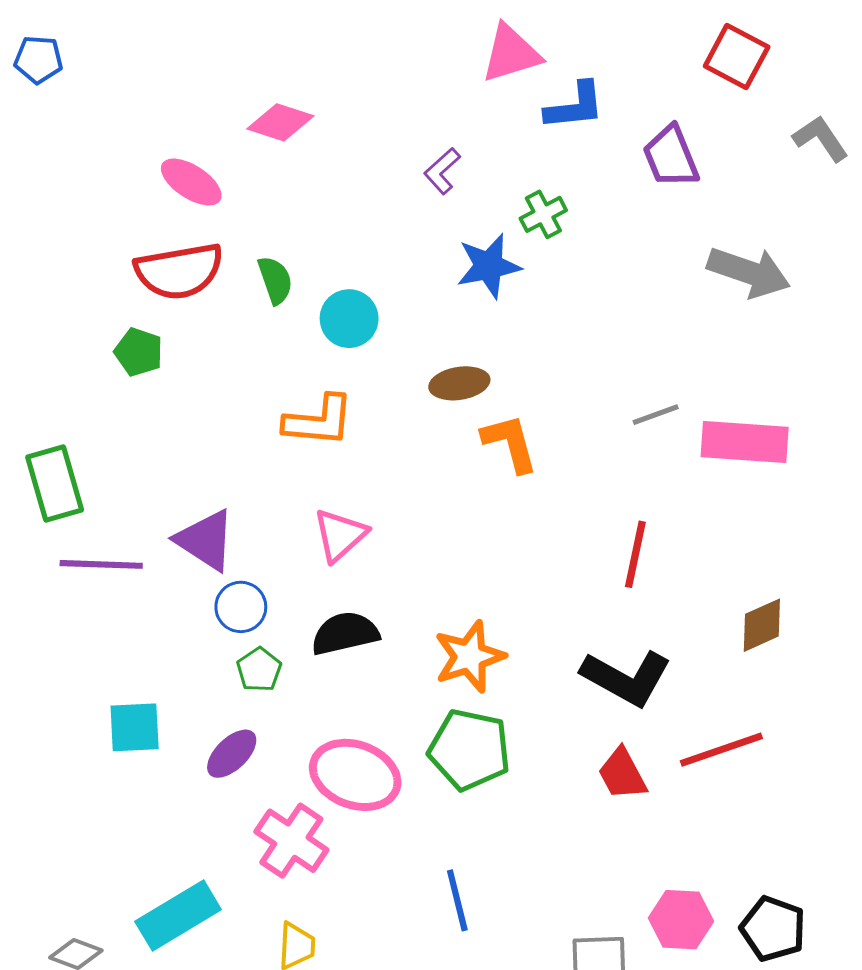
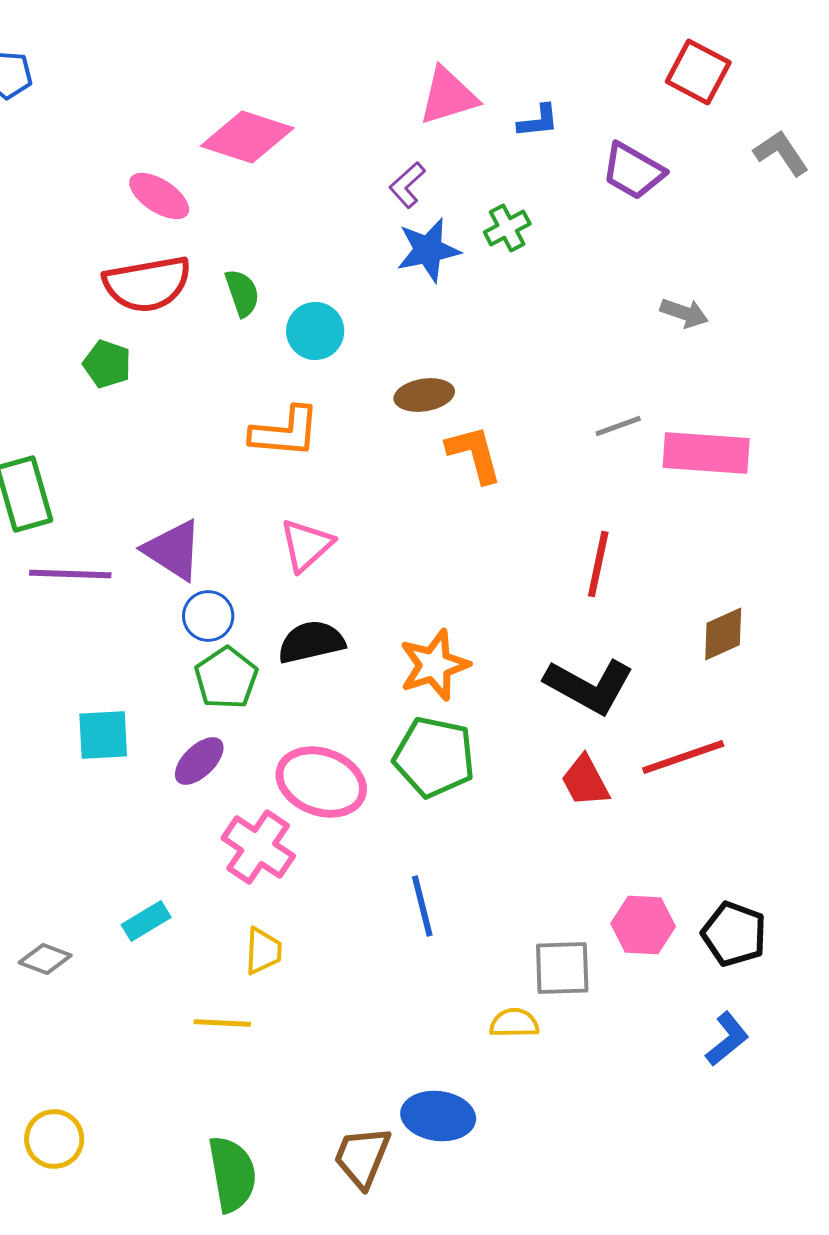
pink triangle: (511, 54) -> (448, 96), moved
blue L-shape: (575, 106) -> (538, 121), size x0.7
pink diamond: (280, 122) -> (247, 137), size x1.4
purple trapezoid: (671, 157) -> (633, 171), turned -38
blue star: (489, 266) -> (428, 250), moved
gray arrow: (749, 272) -> (684, 313), moved, size x0.6
green pentagon: (259, 670) -> (226, 678), size x1.4
cyan rectangle: (178, 916) -> (146, 921), size x0.6

